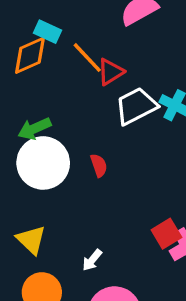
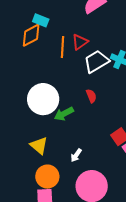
orange line: (87, 58) -> (63, 47), moved, turned 50
green arrow: (34, 129) -> (64, 114), moved
red semicircle: (99, 165) -> (91, 96), moved

